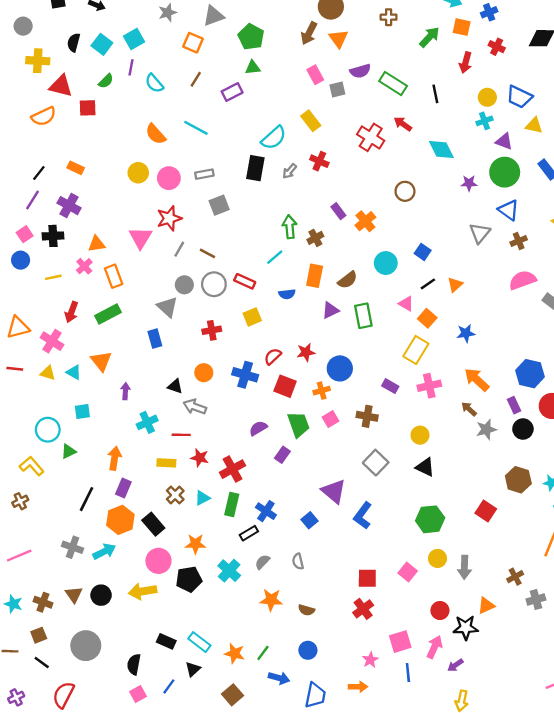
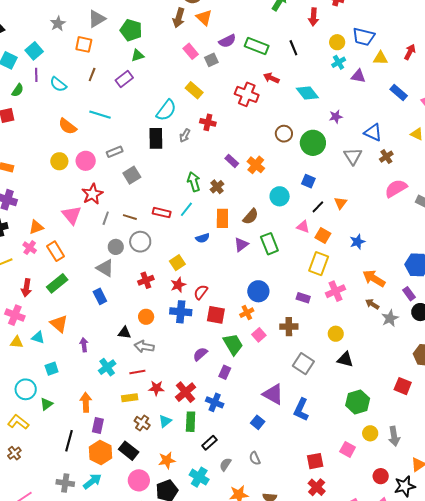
green circle: (505, 172) -> (313, 143), moved
red rectangle: (245, 281) -> (162, 213), moved
red star: (306, 352) -> (178, 285), moved
blue cross: (266, 511) -> (215, 402), moved

